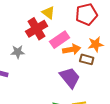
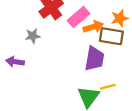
brown rectangle: (87, 59) -> (111, 36), size x1.5
purple trapezoid: (70, 78) -> (94, 59), turned 55

